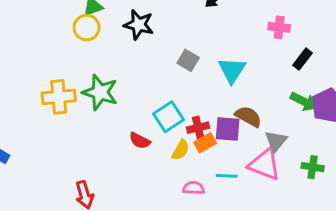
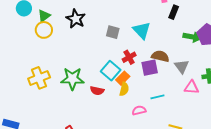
black star: (139, 25) -> (76, 19), turned 30
black rectangle: (302, 59) -> (174, 12), moved
green star: (100, 92) -> (72, 79), moved
red cross: (198, 128) -> (129, 57), moved
orange rectangle: (205, 143) -> (123, 78), moved
pink triangle: (264, 164) -> (191, 87), moved, size x0.7

